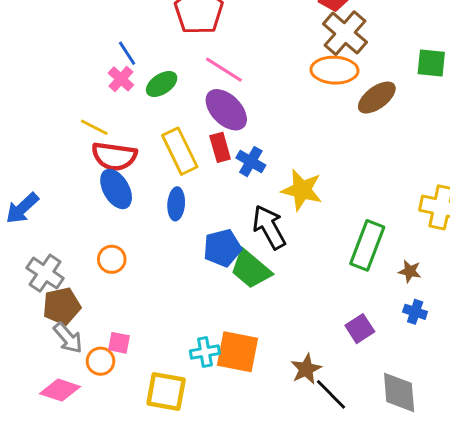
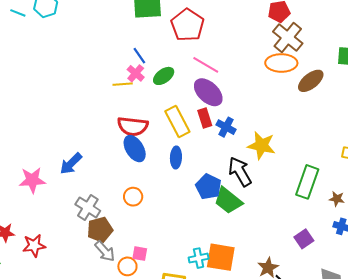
yellow line: (94, 127) -> (123, 84), moved, turned -30
blue pentagon: (222, 248) -> (208, 187), turned -30

